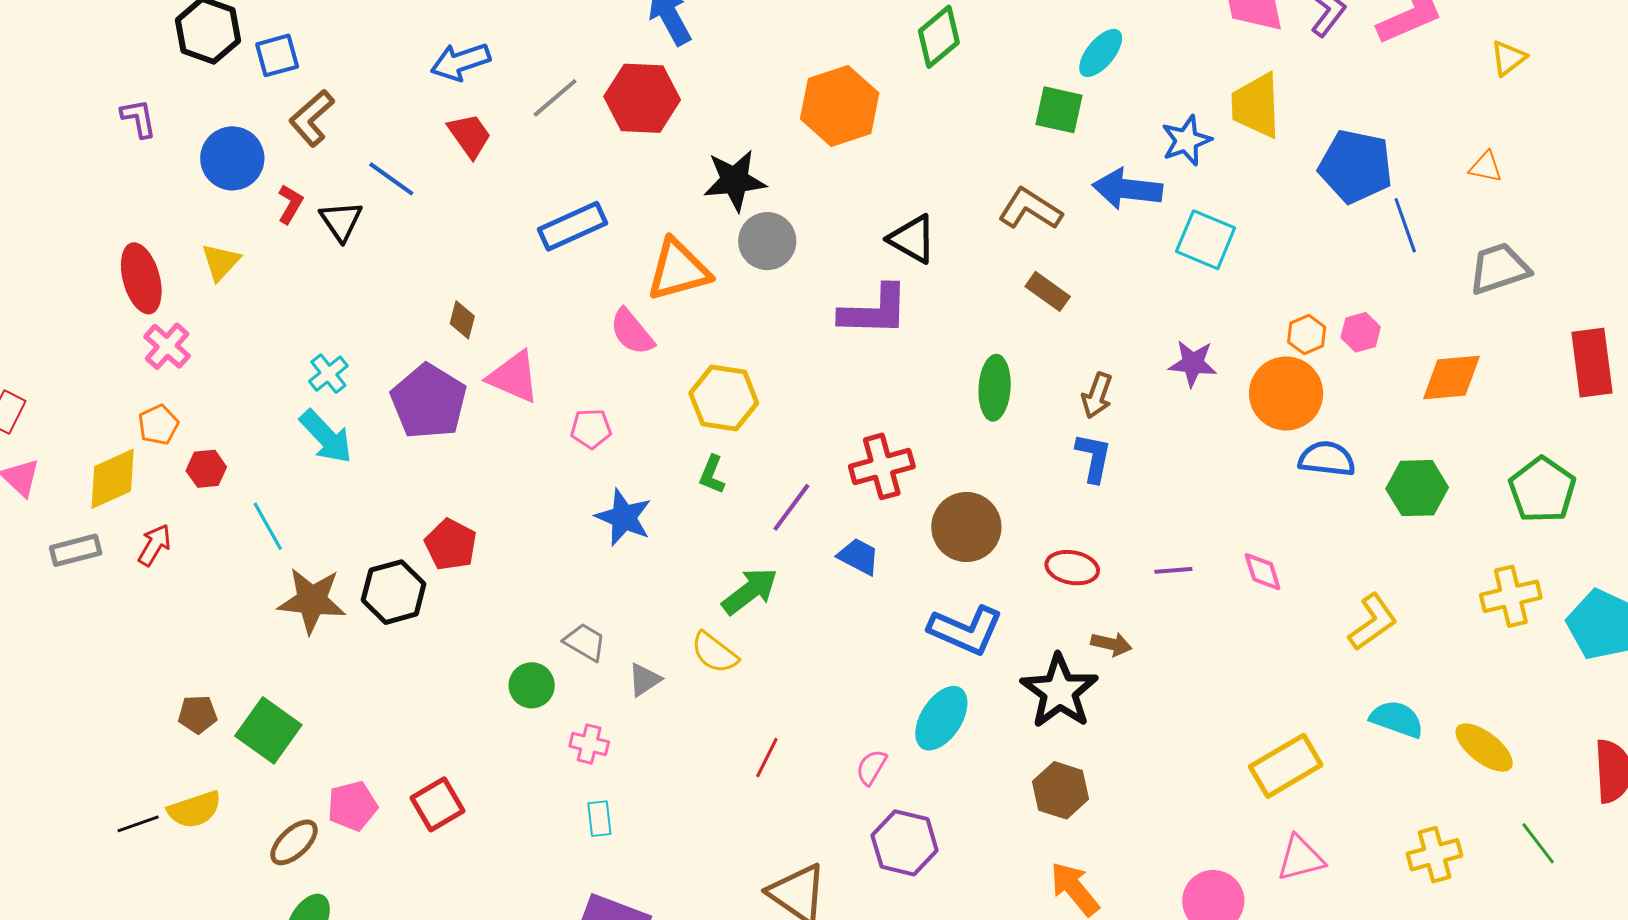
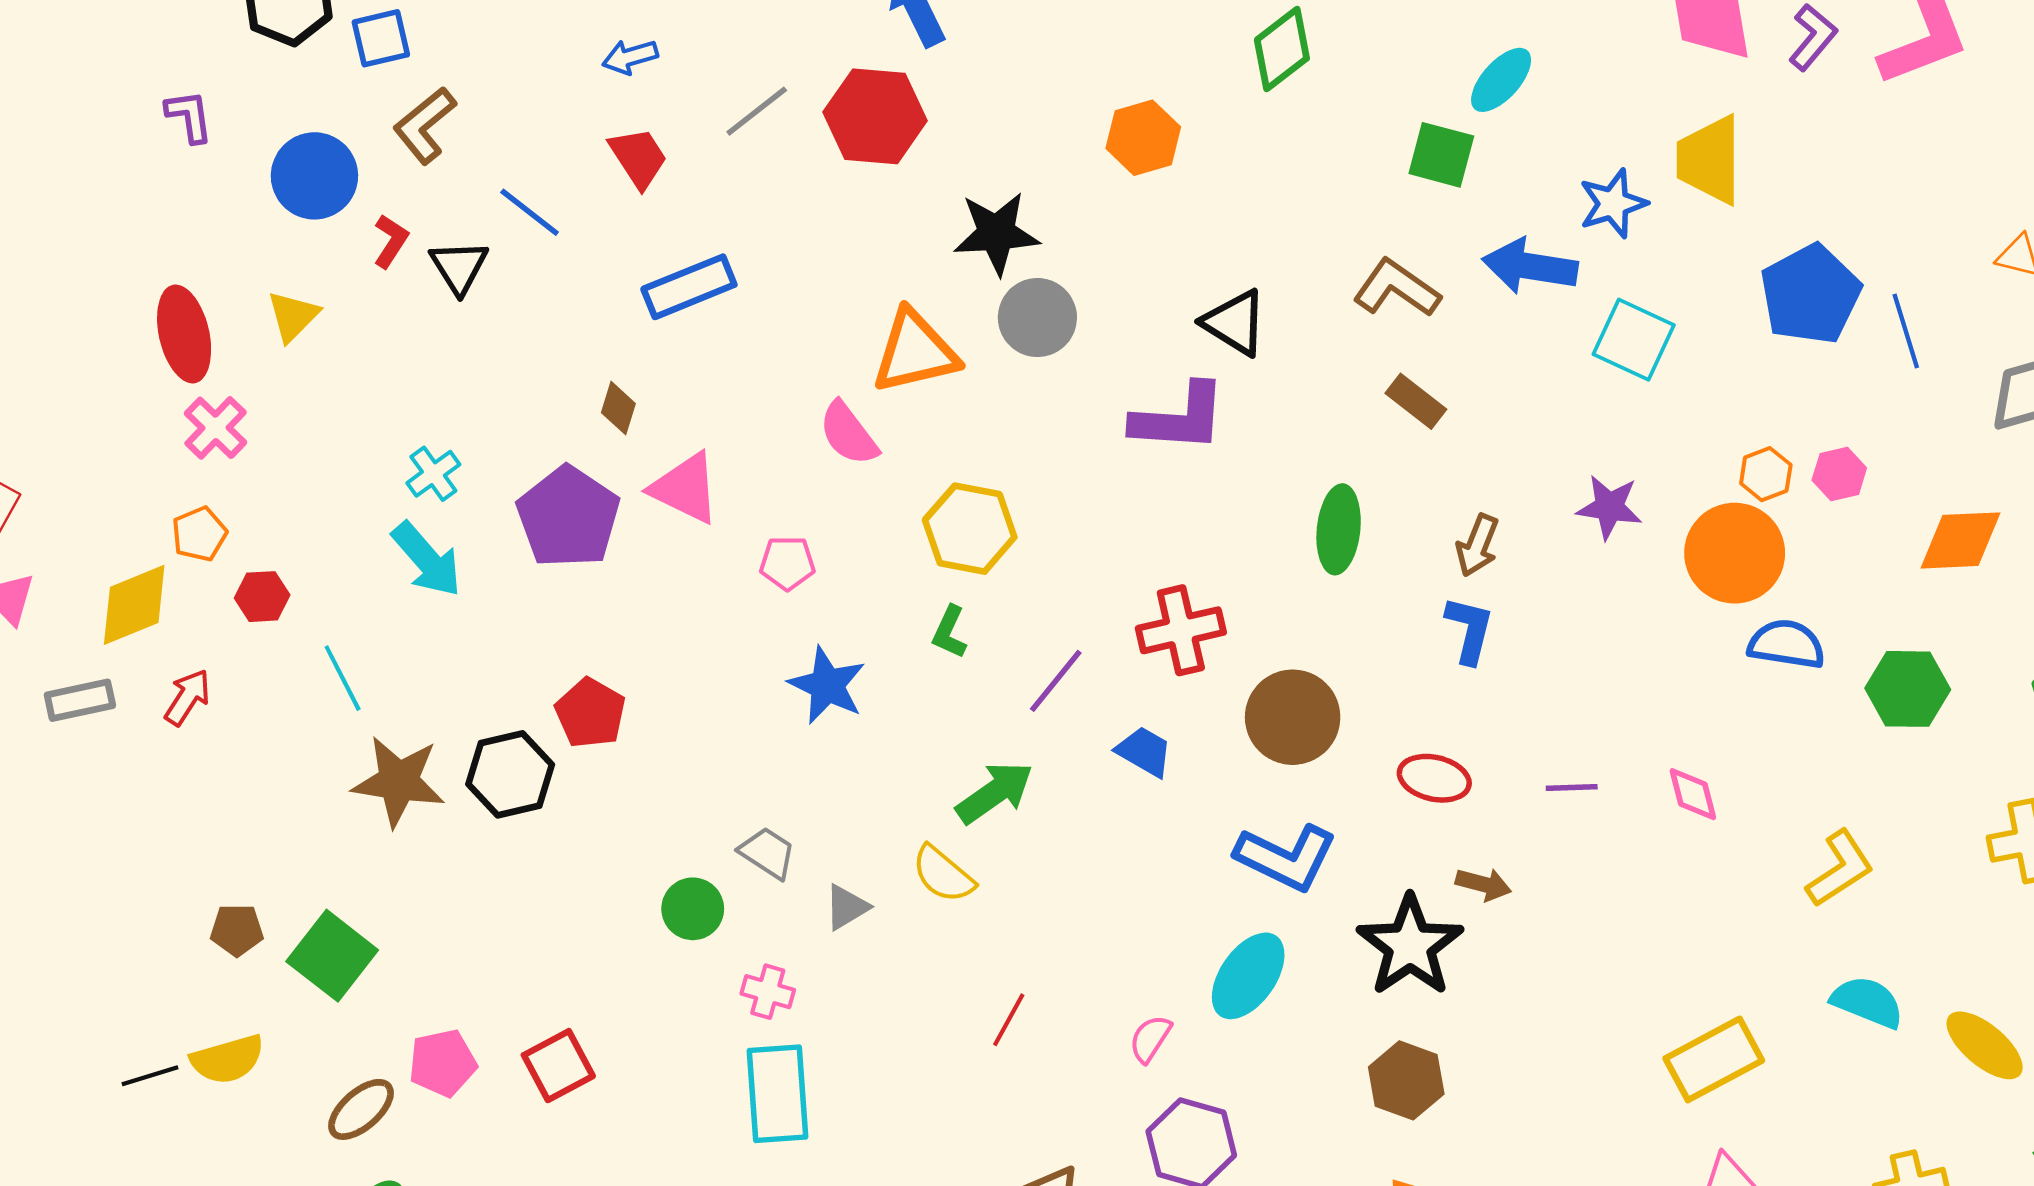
blue arrow: (460, 62) -> (630, 57), size x0.7
orange hexagon: (840, 106) -> (1143, 138), size x0.7
blue pentagon: (1356, 166) -> (1810, 294), moved, turned 30
blue rectangle: (572, 226) -> (689, 287), moved
cyan rectangle: (599, 819) -> (777, 1094), size x2.0

